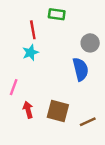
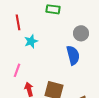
red line: (33, 30) -> (18, 22), moved

